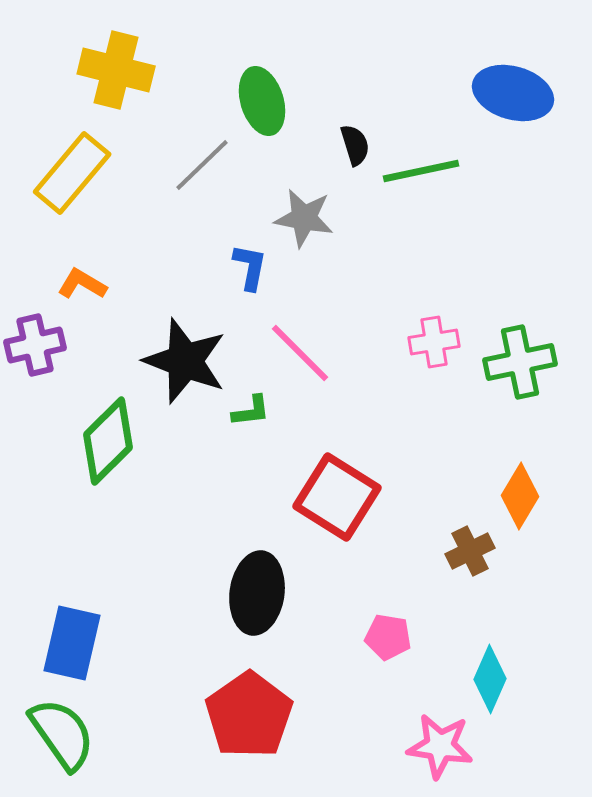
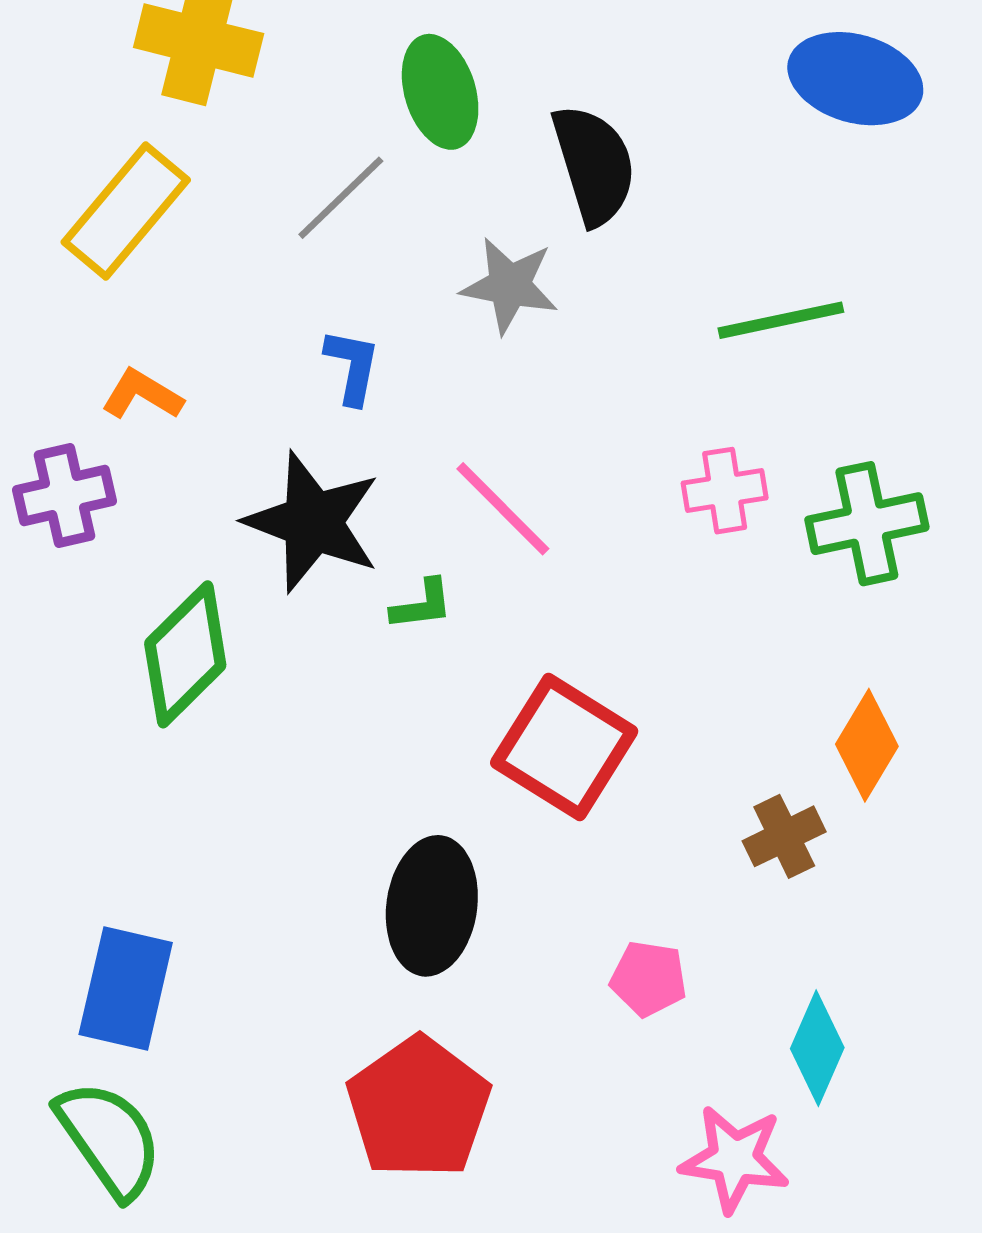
black semicircle: (355, 145) -> (594, 165), size x1.8
green line: (421, 171) -> (781, 320), moved
blue L-shape: (250, 267) -> (352, 366), moved

